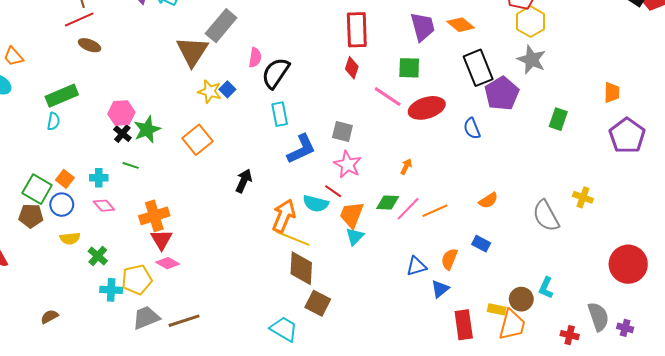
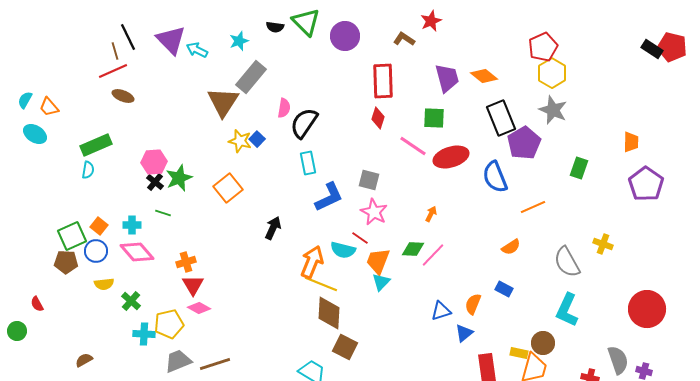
blue semicircle: (472, 128) -> (495, 177), size x1.5
green square: (37, 189) -> (72, 236), turned 36
pink diamond: (104, 206) -> (137, 252), size x1.6
orange line: (435, 211) -> (533, 207), moved
orange cross: (154, 216) -> (186, 262), size x0.7
cyan L-shape: (546, 288) -> (567, 310), moved, size x1.6

